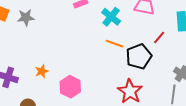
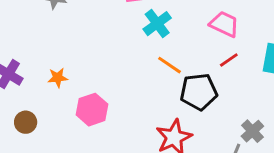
cyan cross: (111, 17) -> (157, 24), moved
red line: (159, 37) -> (229, 60), moved

